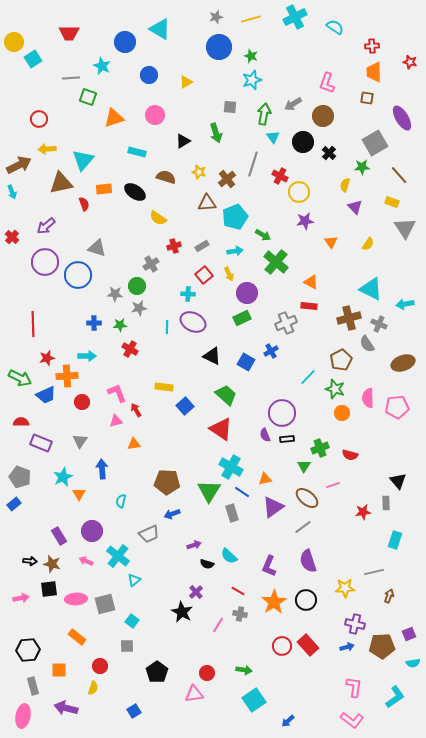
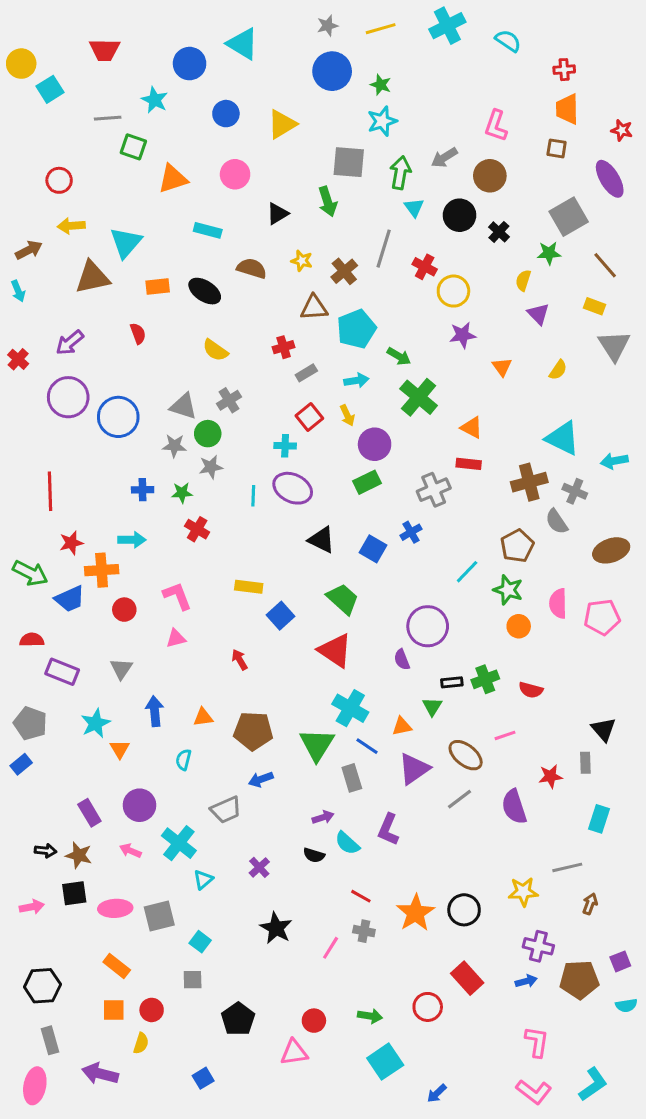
red star: (410, 62) -> (622, 130), moved
yellow triangle: (186, 82) -> (282, 124), size x1.5
gray square: (230, 107) -> (349, 162), size x1.6
brown arrow: (19, 165) -> (29, 250), size x0.7
red semicircle: (84, 204) -> (138, 334), moved
yellow semicircle: (158, 218) -> (215, 350), moved
red cross: (174, 246) -> (284, 347), moved
gray triangle: (97, 248) -> (183, 406), moved
red arrow: (136, 410) -> (240, 660), moved
black rectangle: (287, 439) -> (452, 682), moved
orange triangle: (134, 444) -> (203, 717), moved
green triangle: (304, 466) -> (432, 707), moved
purple arrow: (194, 545) -> (323, 817), moved
purple semicircle: (308, 561) -> (514, 807), moved
purple L-shape: (269, 566) -> (388, 829), moved
purple cross: (196, 592) -> (259, 867), moved
red circle: (282, 646) -> (428, 1007), moved
orange square: (59, 670) -> (114, 1010), moved
cyan L-shape: (395, 697) -> (593, 1084), moved

